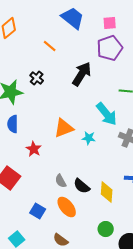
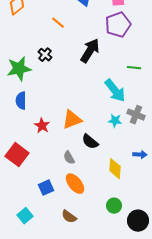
orange triangle: (64, 128) -> (72, 120), moved
cyan star: (89, 138) -> (115, 121), moved
black semicircle: (82, 186) -> (90, 142), moved
blue square: (38, 211) -> (46, 188), turned 35

